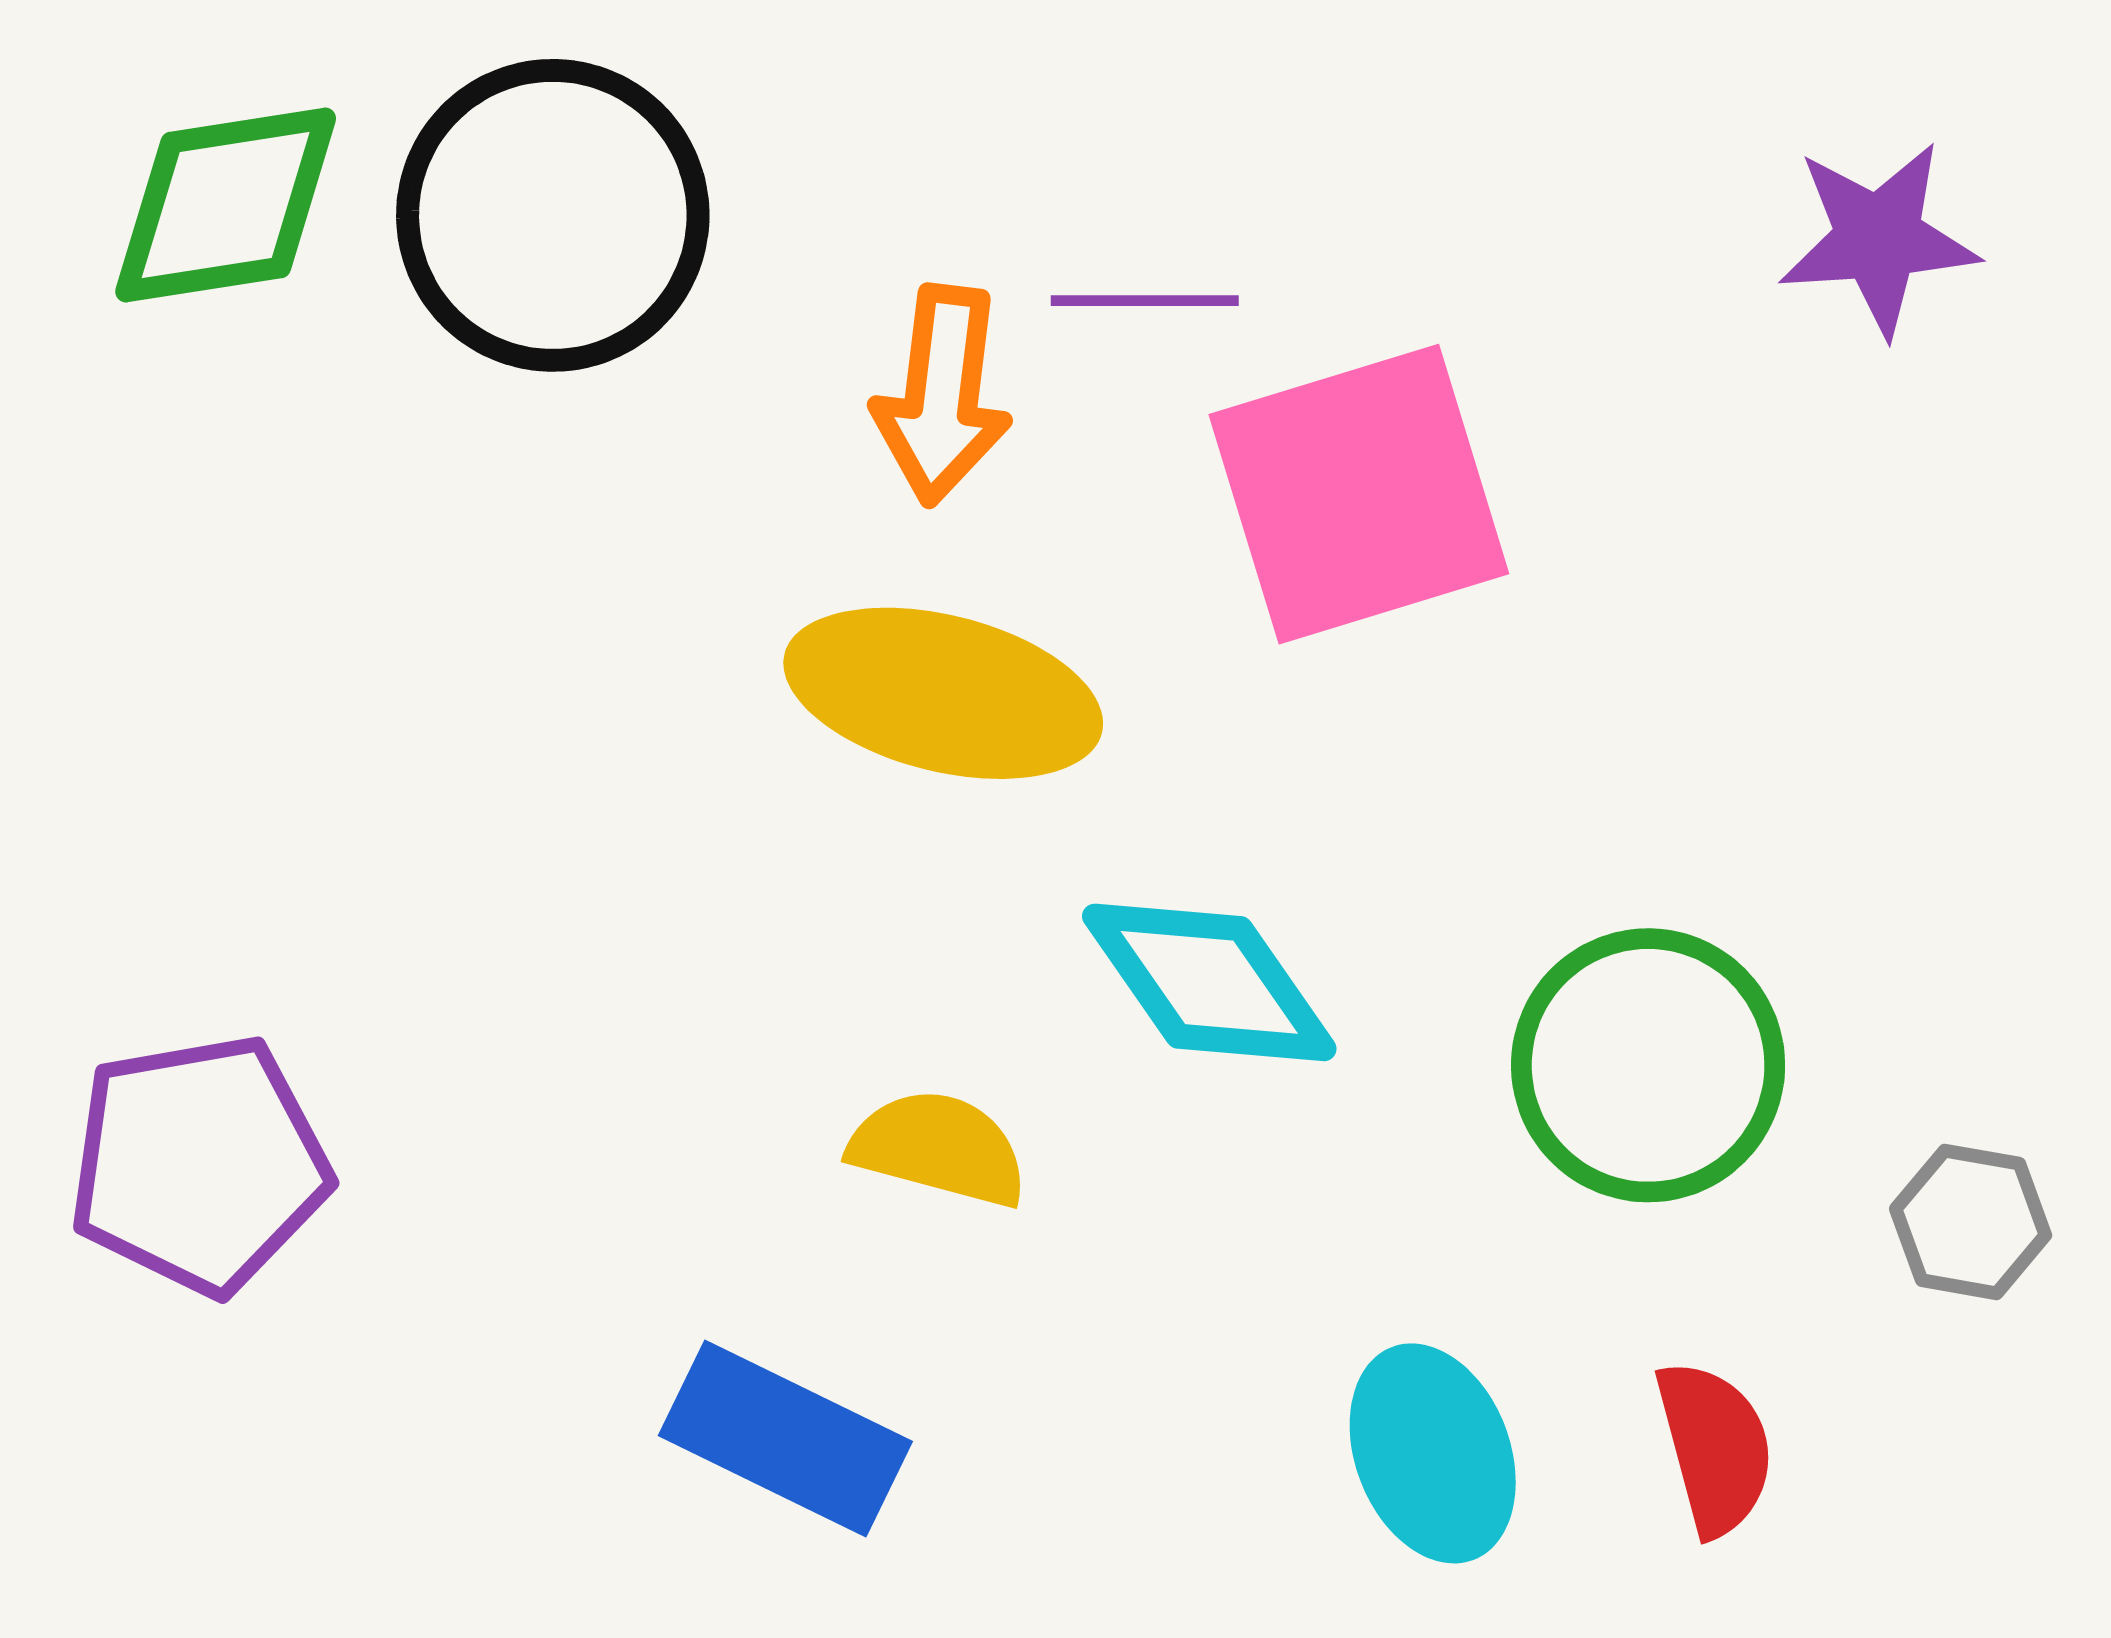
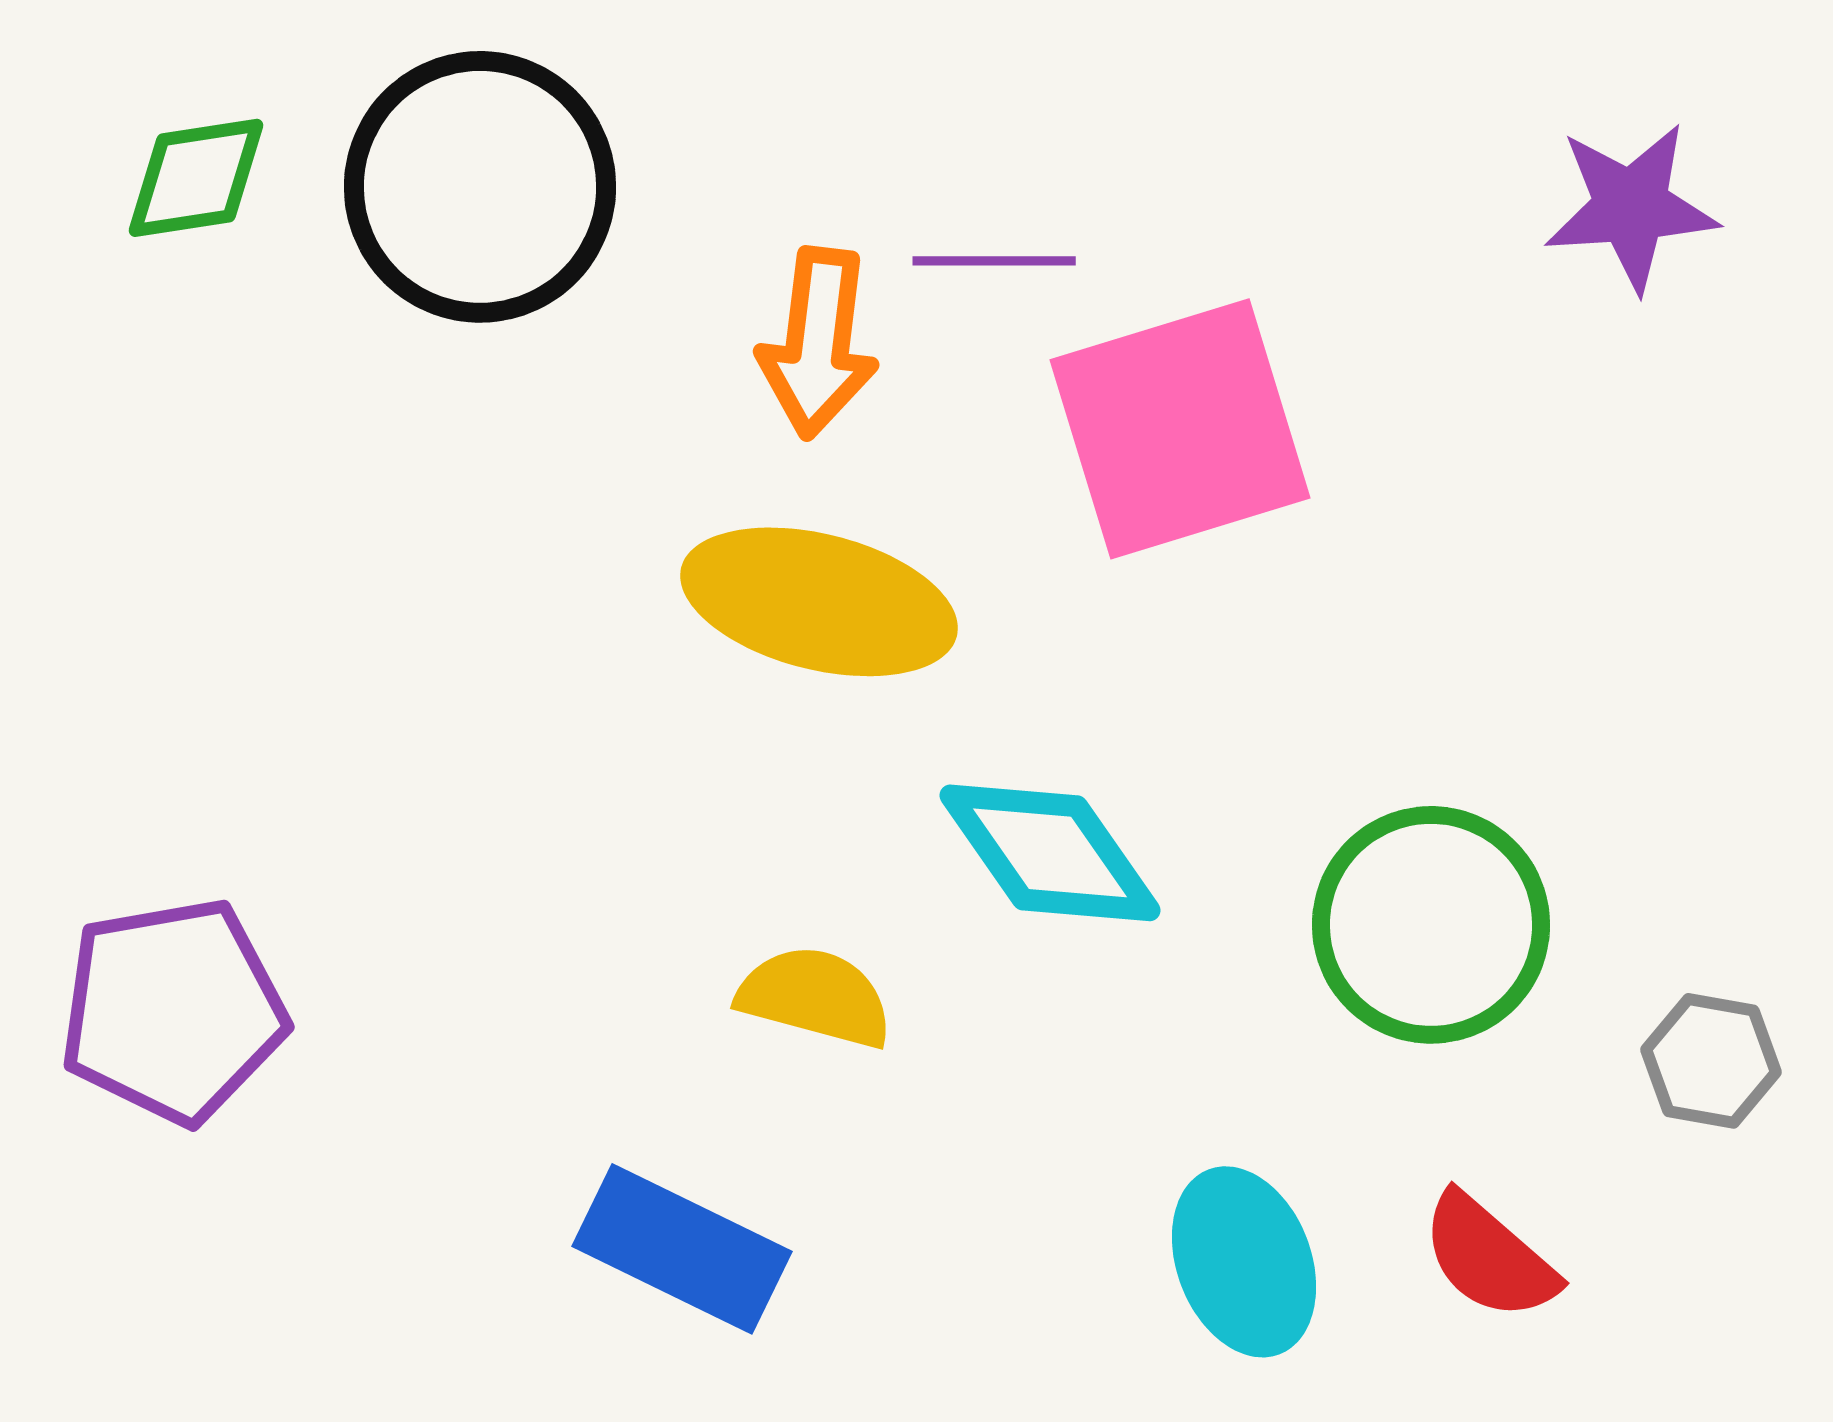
green diamond: (226, 205) -> (196, 178), size x0.7
red semicircle: (1715, 1448) -> (1489, 1257), turned 146

